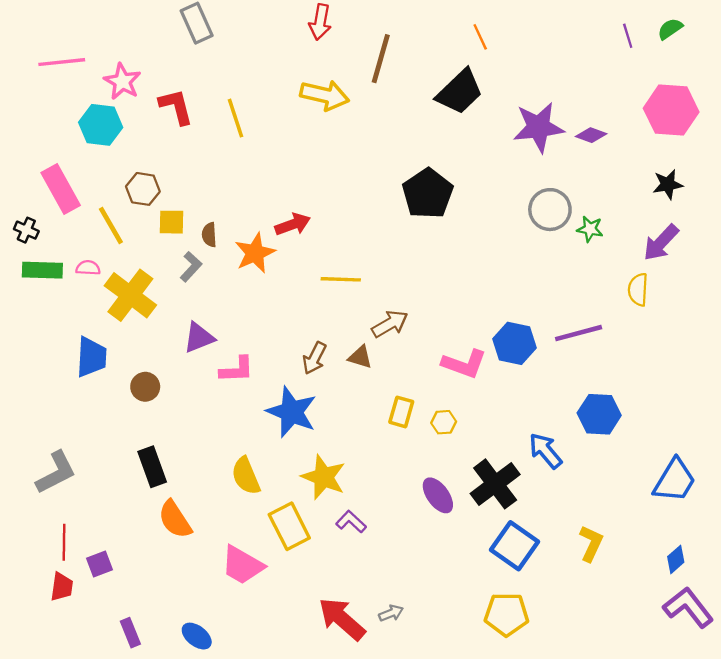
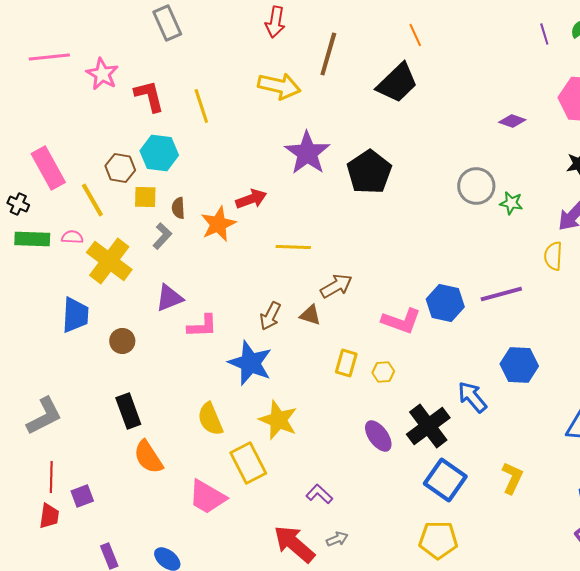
cyan hexagon: (101, 125) -> (159, 153), moved
purple star: (539, 127) -> (307, 153), moved, turned -30
purple L-shape: (351, 522) -> (319, 494), moved

